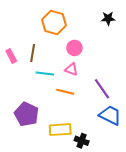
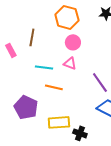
orange hexagon: (54, 22) -> (67, 17), moved
brown line: (33, 53) -> (32, 37), moved
orange line: (65, 92) -> (54, 87), moved

